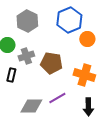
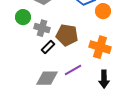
gray cross: (26, 56) -> (42, 28), turned 35
black rectangle: (11, 75) -> (48, 47), moved, turned 32

